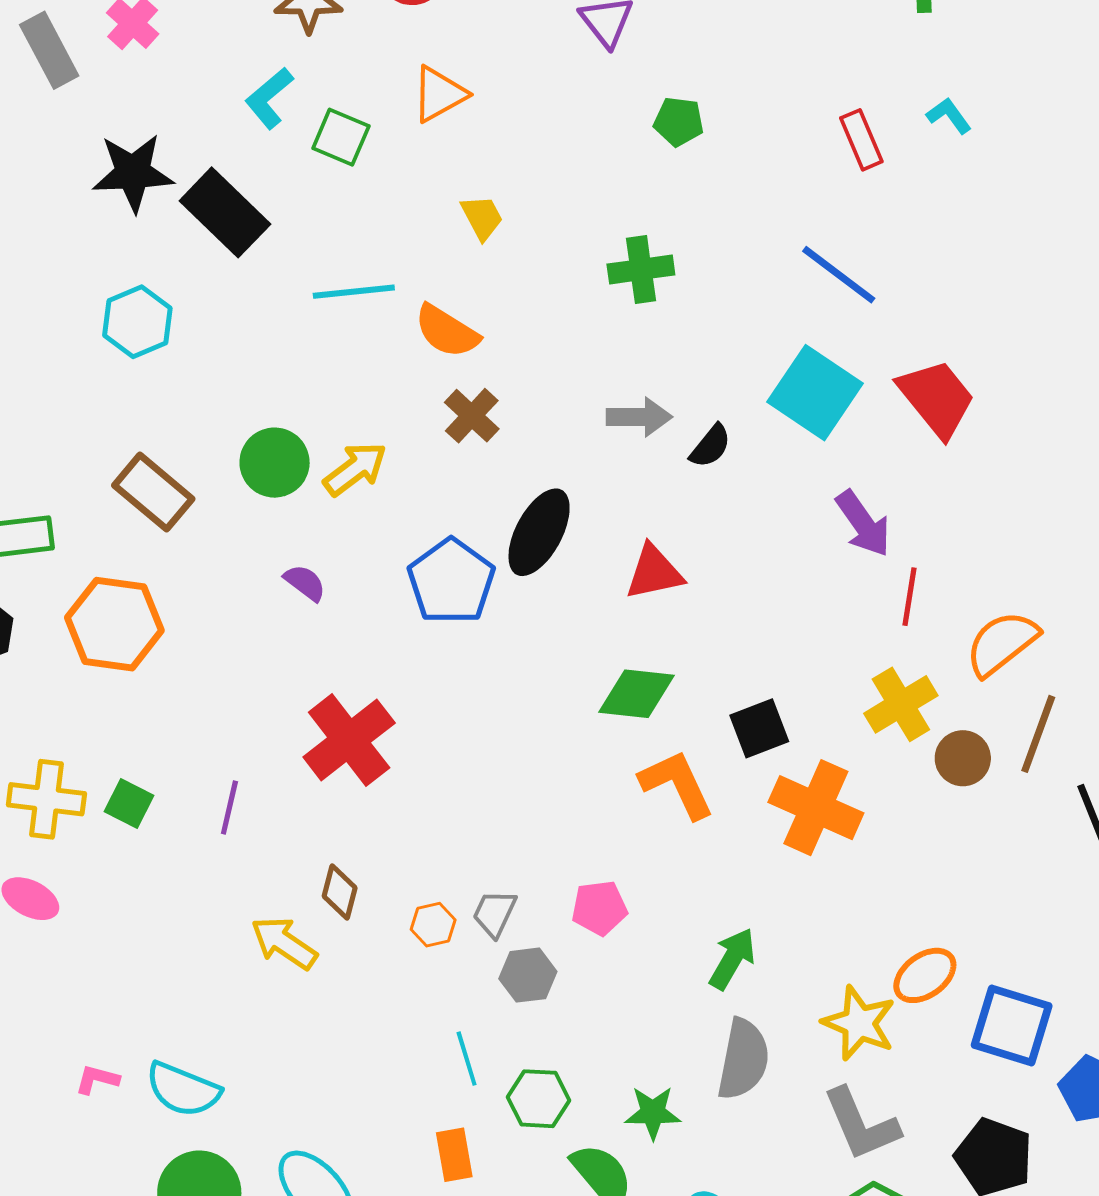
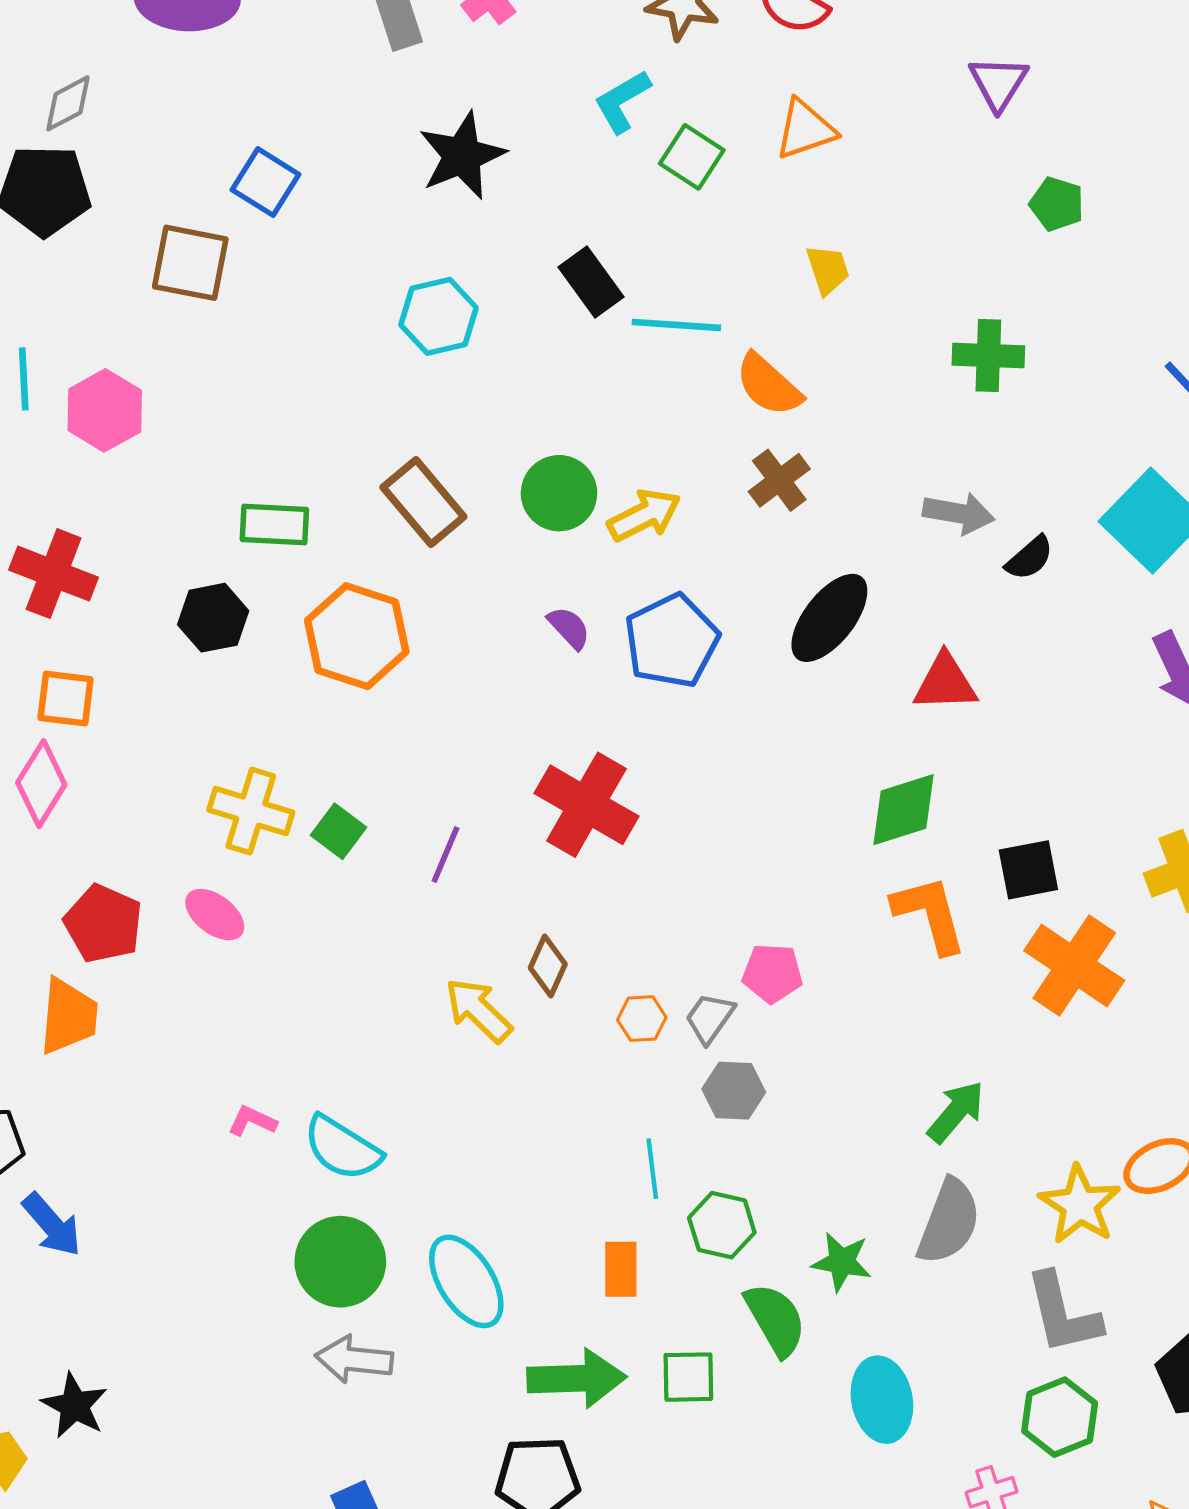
black star: (133, 173) -> (462, 156), turned -30
black rectangle: (225, 212) -> (591, 282), moved, size x0.7
blue pentagon: (451, 581) -> (672, 641), moved
green diamond: (637, 694) -> (903, 810), turned -34
red cross: (349, 740) -> (586, 805), turned -32
pink pentagon: (599, 908) -> (772, 973), moved

